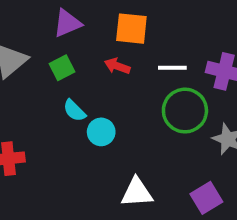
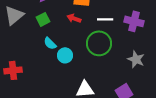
green circle: (185, 111) -> (99, 43), moved

